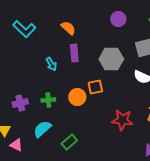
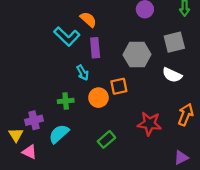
cyan L-shape: (24, 29) -> (67, 36), moved
cyan arrow: (51, 64) -> (83, 73), moved
purple cross: (20, 103) -> (34, 120), moved
green rectangle: (69, 142) -> (106, 139), moved

